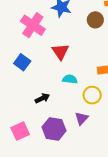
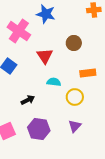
brown circle: (95, 20) -> (74, 43), moved
purple triangle: (82, 118) -> (75, 126), moved

